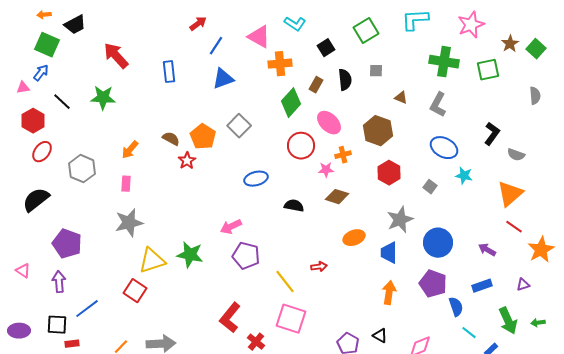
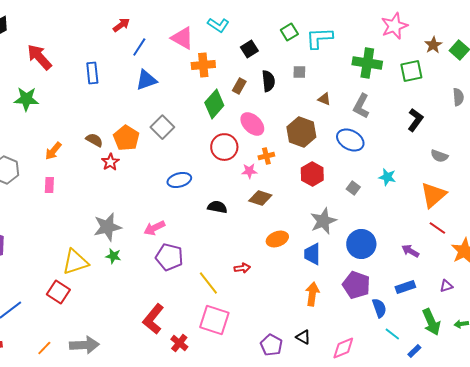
cyan L-shape: (415, 20) -> (319, 38), moved
green square: (366, 31) -> (289, 32), size x0.7
black L-shape: (492, 134) -> (415, 120), moved
blue ellipse: (444, 148) -> (350, 140), moved
gray star: (129, 223) -> (107, 227), moved
green star: (190, 255) -> (113, 256), size x0.6

